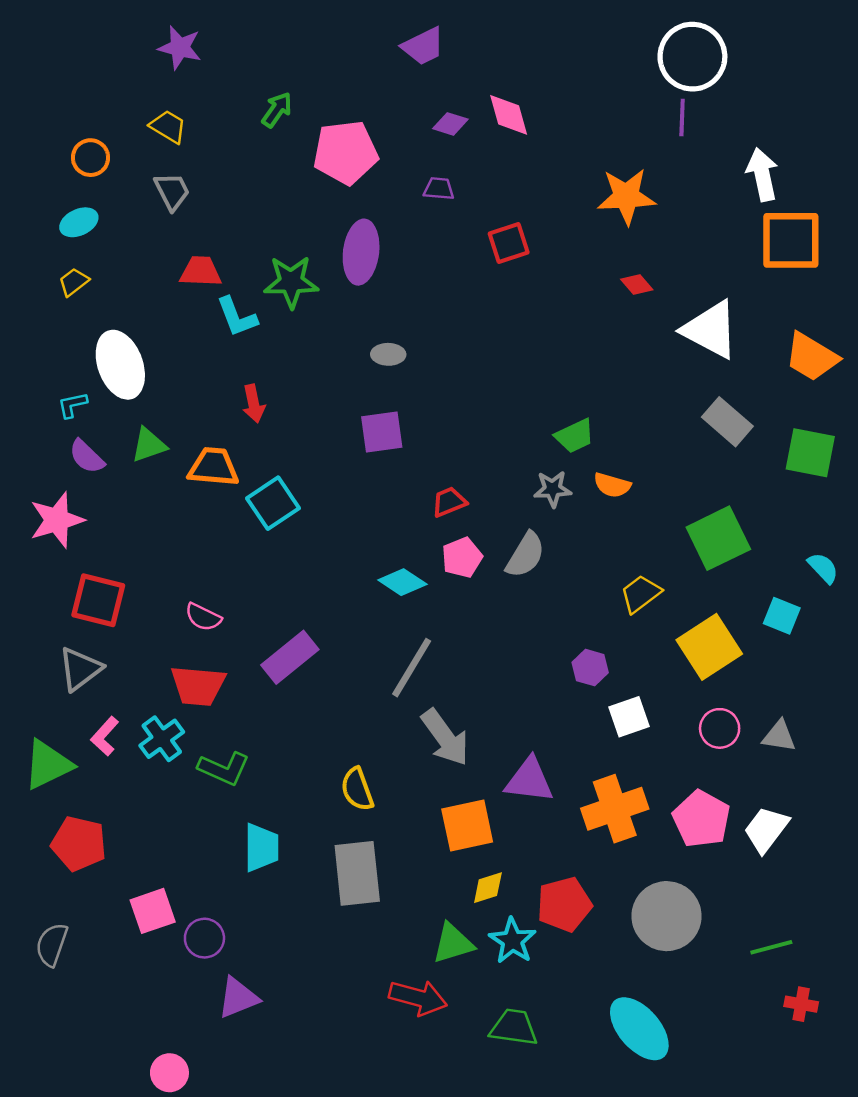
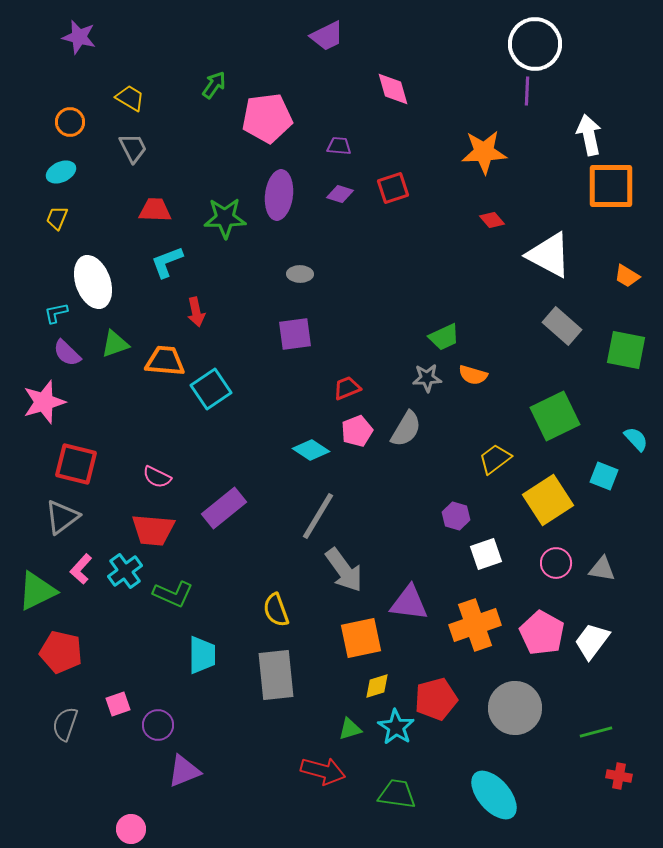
purple star: (180, 48) -> (79, 37), moved
purple diamond: (450, 124) -> (340, 194), moved
yellow trapezoid: (74, 282) -> (57, 218), turned -30
cyan L-shape: (237, 317) -> (167, 262), moved, turned 90
orange trapezoid: (811, 357) -> (627, 276), size x0.6
pink square: (153, 911) -> (118, 704), size x0.7
green triangle: (453, 943) -> (350, 729), size x0.7
gray semicircle: (52, 945) -> (65, 724), moved

